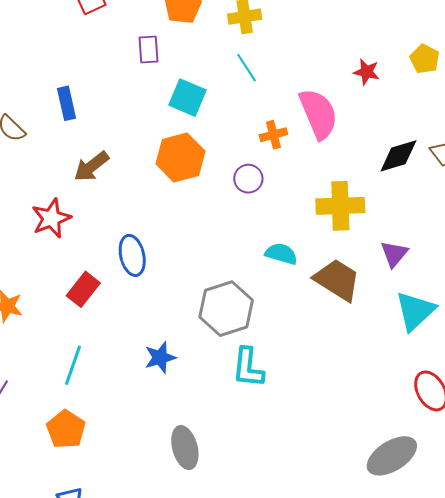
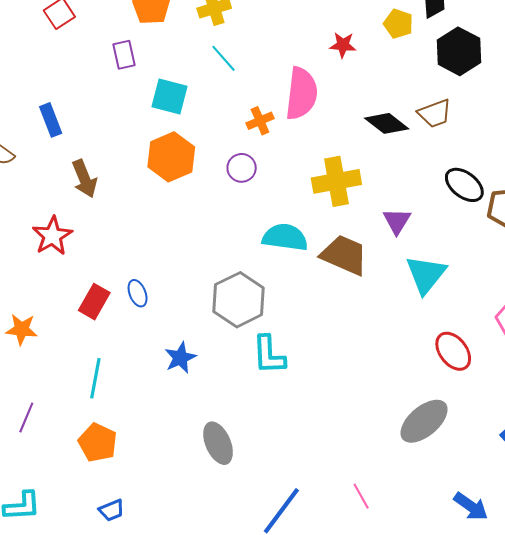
pink semicircle: (318, 114) -> (301, 93), turned 38
black diamond: (398, 156) -> (387, 123), turned 63
brown arrow: (91, 166) -> (84, 179), turned -66
cyan semicircle: (281, 254) -> (285, 237), size x1.4
blue ellipse: (132, 255) -> (138, 293), moved, size x0.7

